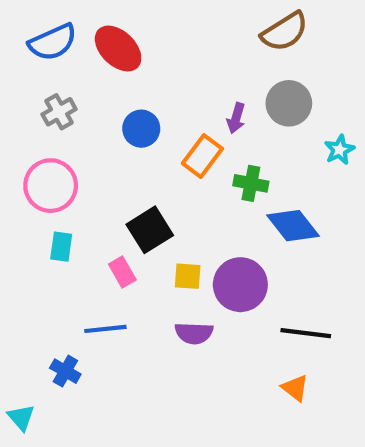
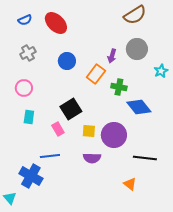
blue semicircle: (53, 42) -> (25, 20), size x0.6
pink circle: (51, 186) -> (24, 88), size x0.7
blue cross: (65, 371) -> (31, 176), size x1.6
orange triangle: (295, 388) -> (130, 184), moved

